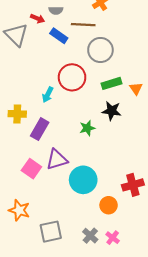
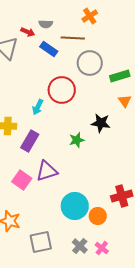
green rectangle: (112, 83) -> (120, 76), moved
cyan circle: (83, 180) -> (75, 206), moved

